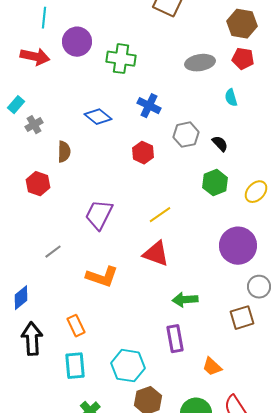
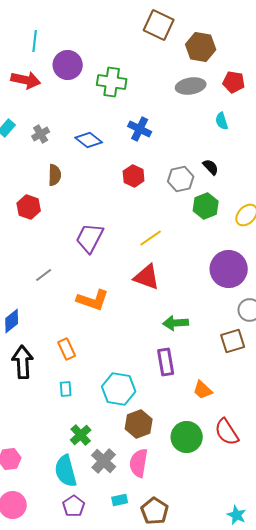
brown hexagon: (242, 24) -> (201, 47), moved
gray cross: (34, 125) -> (41, 134), moved
gray hexagon: (186, 135) -> (181, 179), moved
cyan rectangle: (75, 366) -> (66, 389), size x0.6

